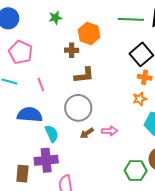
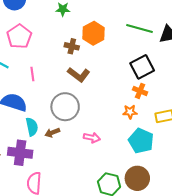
brown L-shape: (84, 75) -> (79, 75), turned 30
brown arrow: (87, 133) -> (52, 133), moved

